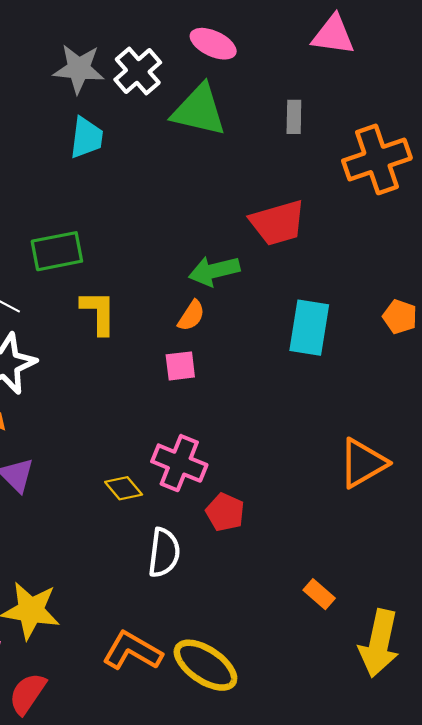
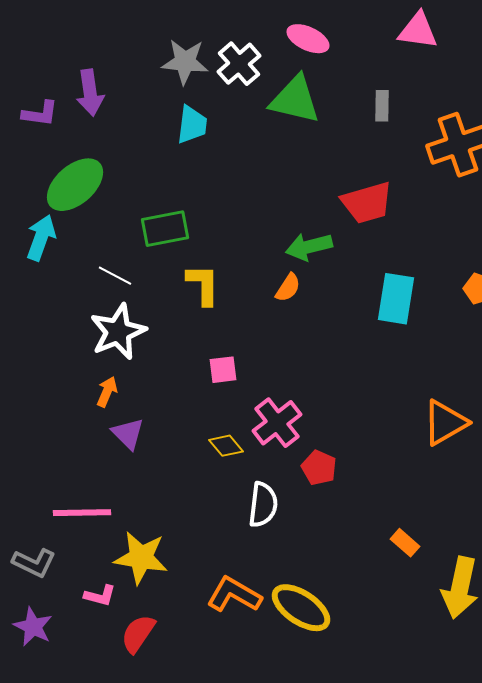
pink square: (180, 366) -> (223, 370), moved
pink cross: (179, 463) -> (277, 423), turned 30

